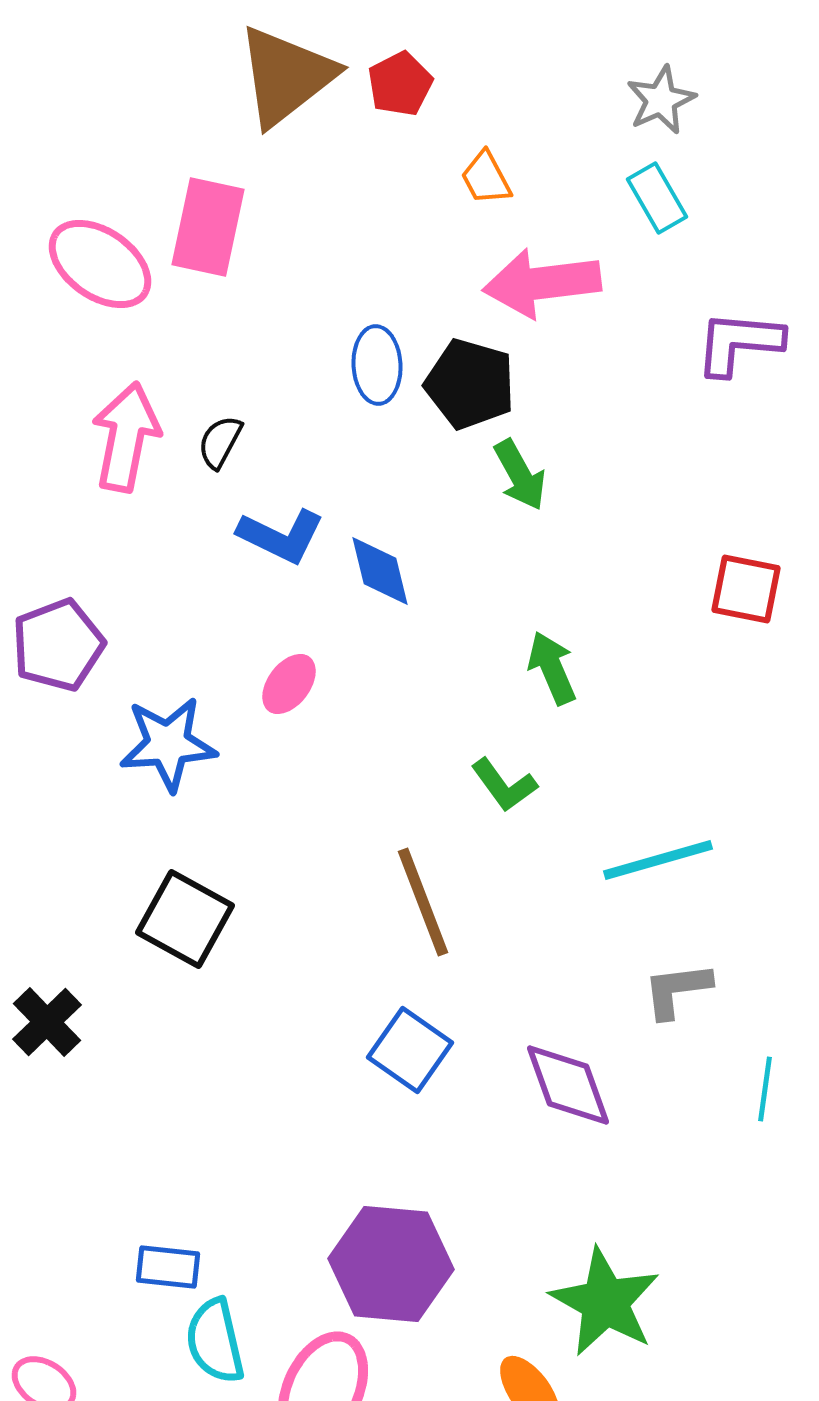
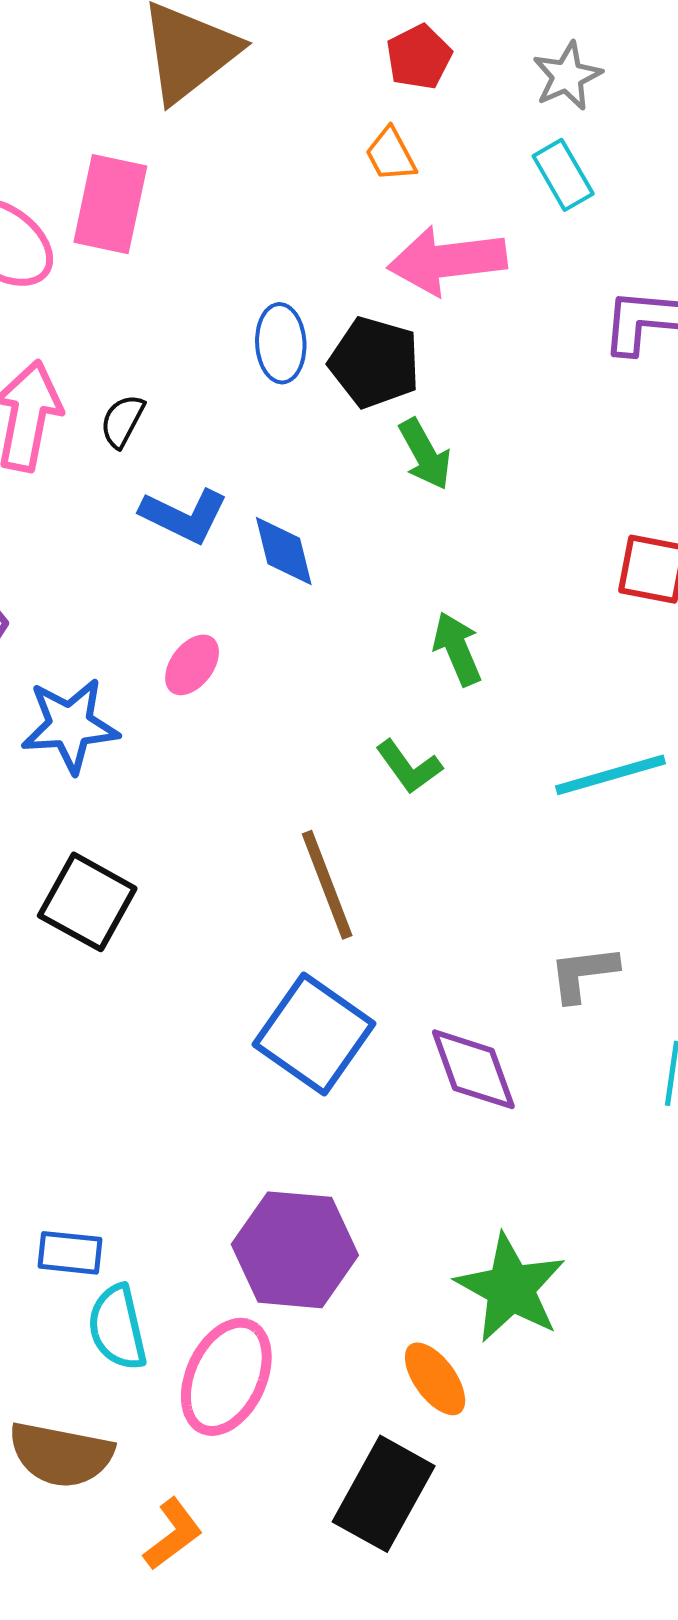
red pentagon: (400, 84) -> (419, 57), moved
cyan line: (658, 860) -> (611, 775), moved
blue square: (410, 1050) -> (314, 1034), size x1.4

